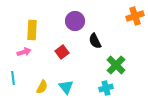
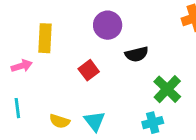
black semicircle: (95, 41) -> (137, 54), turned -77
pink arrow: (24, 52) -> (22, 66), moved
yellow semicircle: (42, 87) -> (60, 121), turned 80

